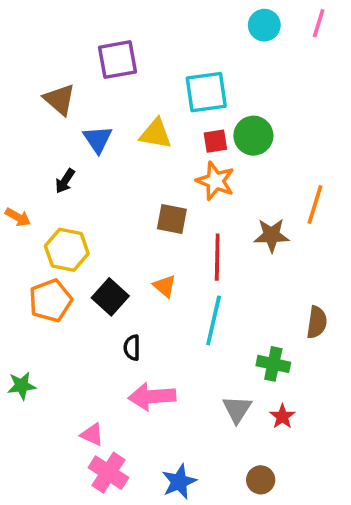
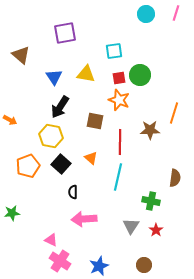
cyan square: (206, 92) -> (114, 51), size x0.7
brown triangle: (60, 99) -> (21, 55), moved
black arrow: (65, 181) -> (60, 107), moved, size x1.6
yellow hexagon: (67, 250) -> (51, 136), moved

